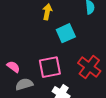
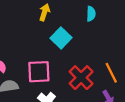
cyan square: (66, 33) -> (61, 38), turned -30

